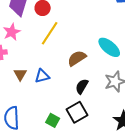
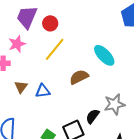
cyan ellipse: (109, 47) -> (104, 55), moved
black semicircle: (82, 86) -> (93, 116), moved

